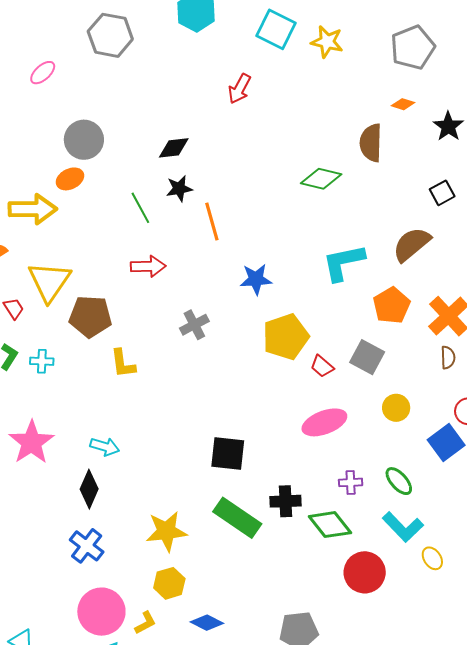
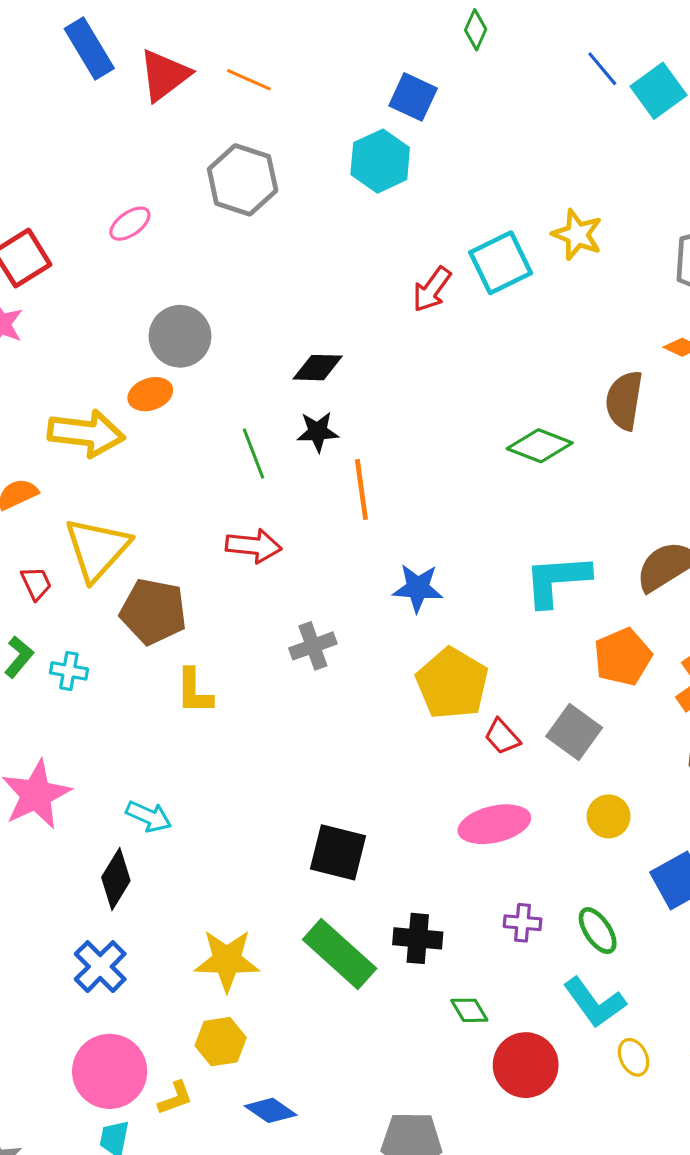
cyan square: (276, 29) -> (501, 263), moved, turned 30
yellow pentagon: (286, 337) -> (452, 683), turned -30
green diamond: (330, 525) -> (469, 1010), moved, size x0.6

